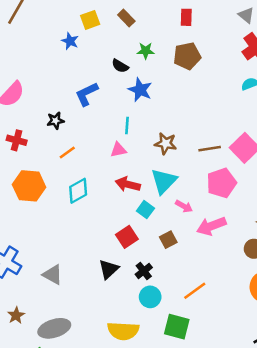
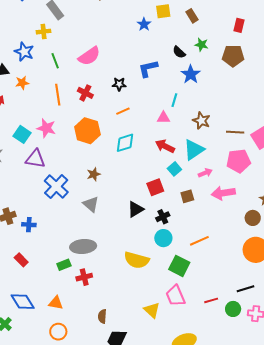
pink arrow: (184, 206) -> (205, 173), turned -64
brown star: (16, 315) -> (94, 174), moved

